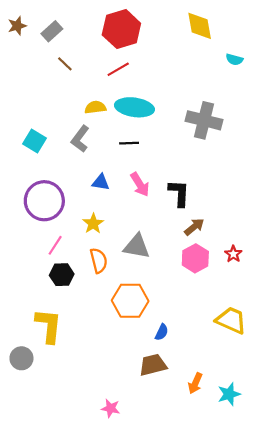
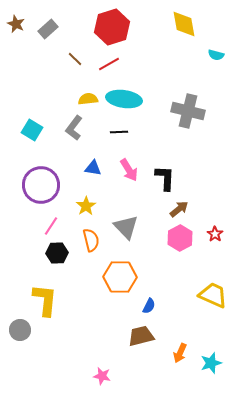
brown star: (17, 26) -> (16, 24), turned -30
brown line: (65, 64) -> (75, 59), moved
gray triangle: (137, 246) -> (126, 227), turned 36

